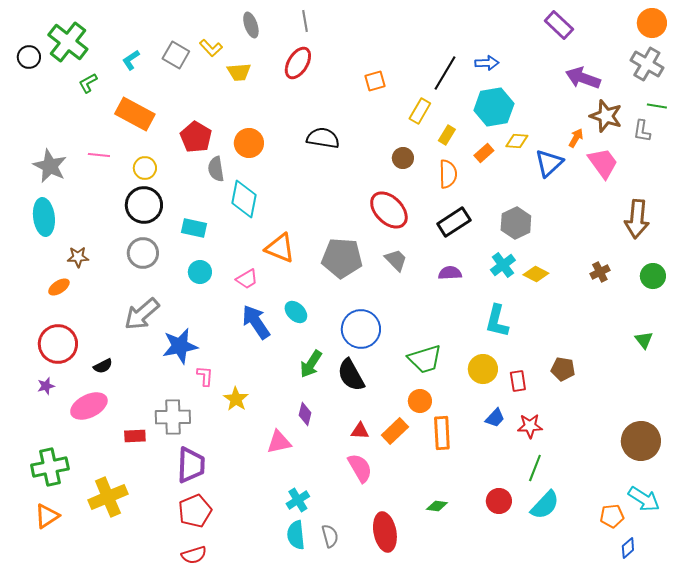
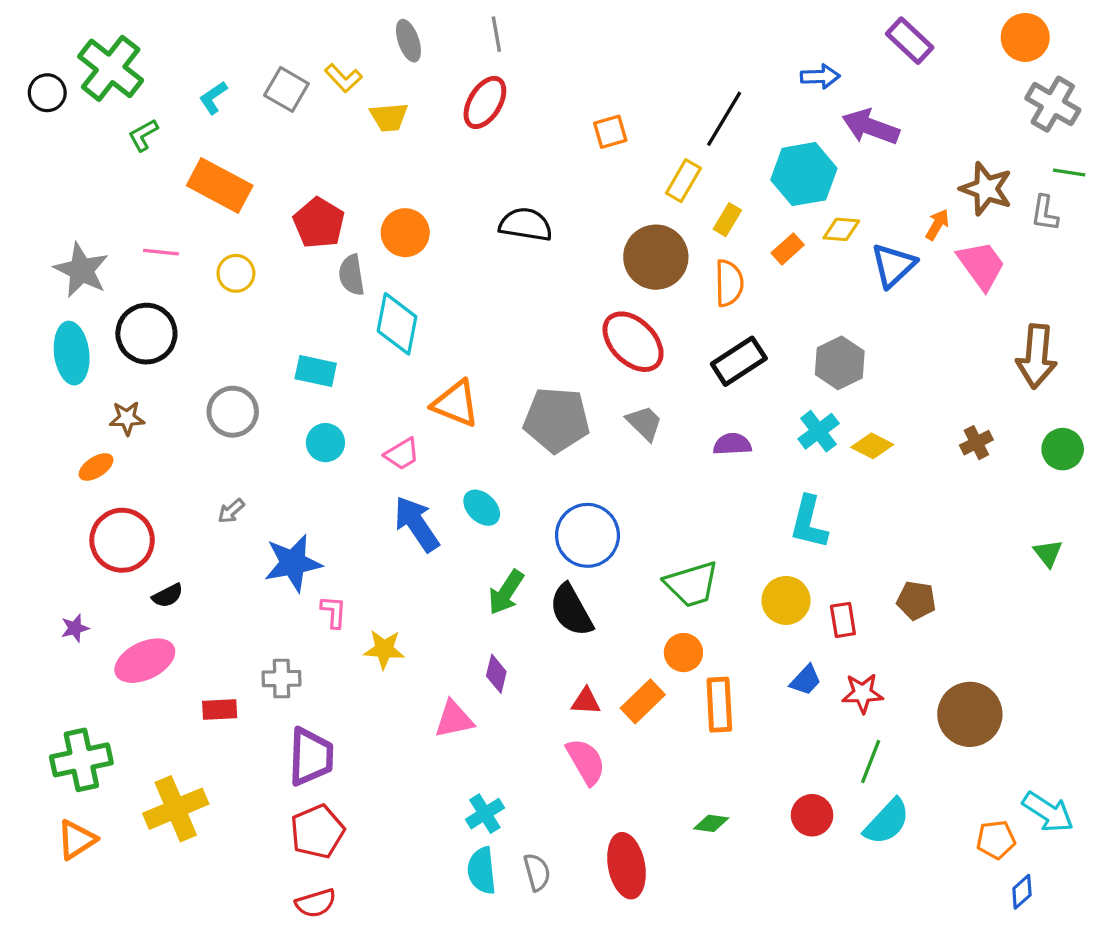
orange circle: (652, 23) -> (1025, 37), moved
blue arrow: (487, 63) -> (820, 76), moved
purple arrow: (583, 78) -> (871, 127), moved
brown circle: (403, 158) -> (656, 257), size x1.8
black circle: (144, 205) -> (146, 334), moved
gray arrow: (142, 314) -> (231, 511), size x0.5
red circle: (58, 344) -> (122, 540), moved
yellow star: (236, 399) -> (384, 649), turned -30
gray cross: (173, 417) -> (282, 679), size x0.7
brown circle: (641, 441) -> (970, 714), moved

